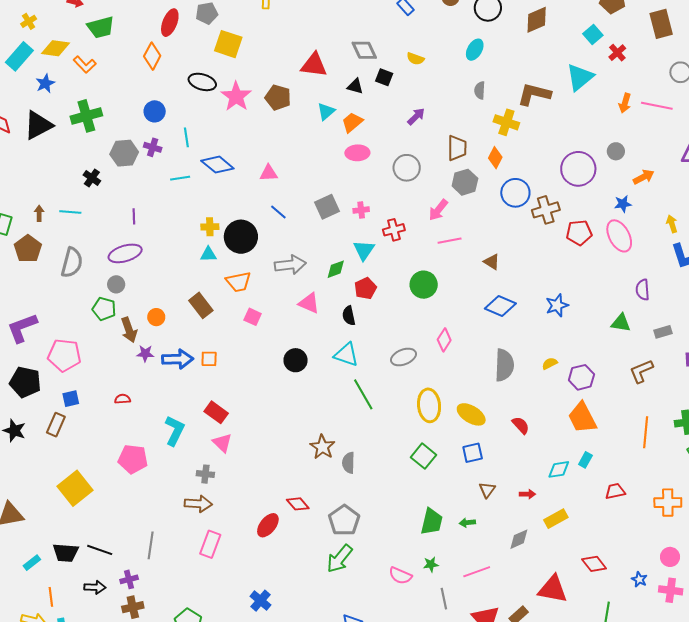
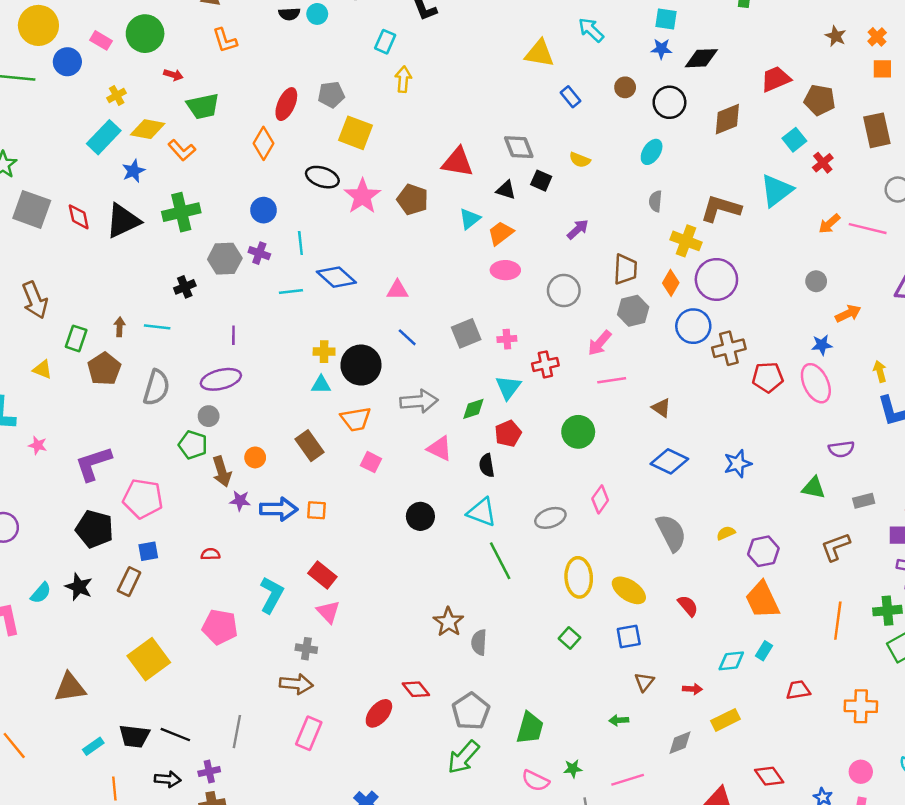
orange arrow: (625, 103) -> (829, 224), turned 30
purple circle: (578, 169) -> (716, 279), moved
black cross: (92, 178) -> (185, 287), turned 30
purple semicircle: (643, 290) -> (841, 449), turned -95
gray semicircle: (504, 365) -> (671, 533), turned -32
green square: (423, 456) -> (569, 638), size x0.7
green trapezoid: (432, 522) -> (530, 728), moved

